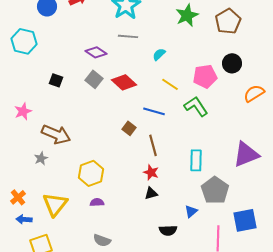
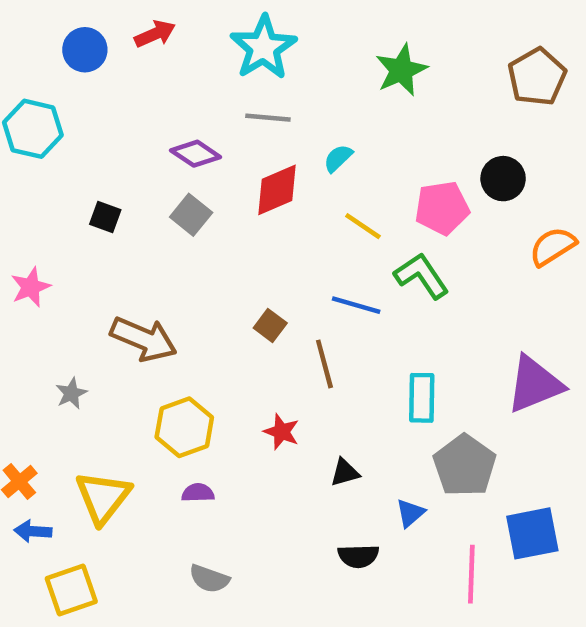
brown pentagon: (228, 21) -> (537, 77), moved
red diamond: (124, 82) -> (277, 190), moved, turned -65
blue line: (154, 111) -> (356, 305), moved
brown arrow: (56, 134) -> (144, 339), moved
red star: (151, 172) -> (282, 432), moved
black triangle: (151, 193) -> (345, 472), moved

